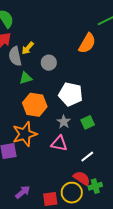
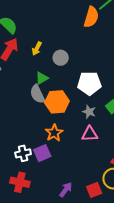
orange semicircle: (87, 43) -> (91, 17), moved
gray semicircle: (15, 56) -> (37, 94), moved
orange star: (25, 134) -> (54, 133), size x0.7

